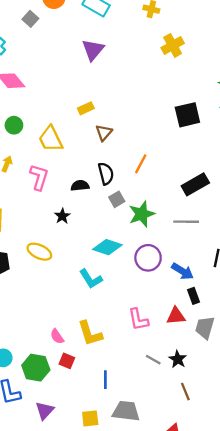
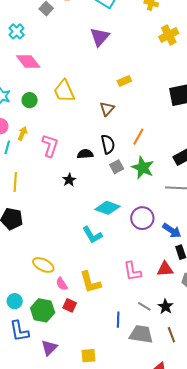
yellow rectangle: (86, 108) -> (124, 81), moved
yellow trapezoid: (51, 139) -> (64, 91), moved
green star: (142, 214) -> (143, 168), moved, turned -30
yellow ellipse: (39, 252) -> (43, 265), moved
blue line: (105, 380) -> (118, 320), moved
gray trapezoid: (126, 411) -> (141, 334), moved

